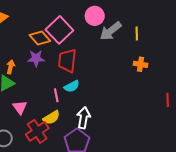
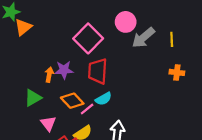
orange diamond: (40, 38) -> (72, 101), moved
orange arrow: (10, 67) -> (49, 75), moved
pink line: (56, 95) -> (87, 109), turned 64

